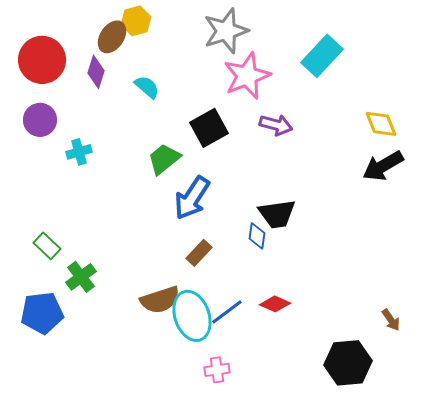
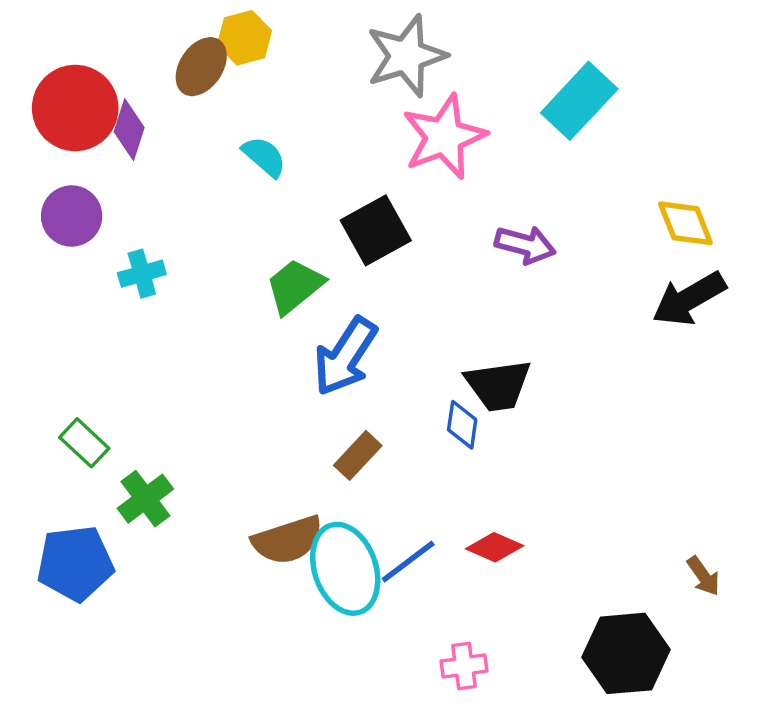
purple diamond: (96, 72) -> (129, 130), moved
purple arrow: (276, 125) -> (525, 245), moved
pink cross: (217, 370) -> (464, 666), moved

